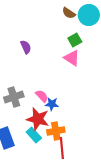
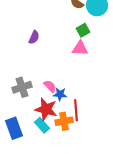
purple semicircle: (26, 47) -> (34, 37), turned 48
pink triangle: (72, 58) -> (80, 48), turned -30
red line: (62, 148) -> (76, 110), moved

